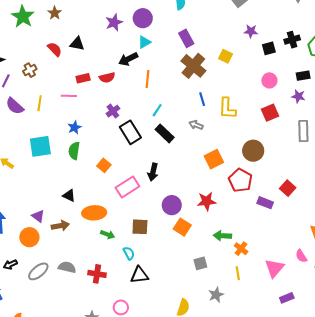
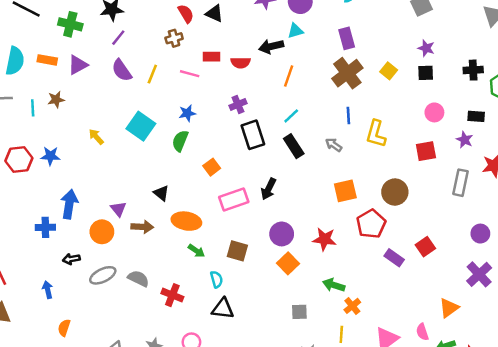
black square: (269, 48) -> (426, 73), moved
brown cross: (30, 70) -> (174, 38), moved
cyan square: (40, 146) -> (141, 126), turned 30

